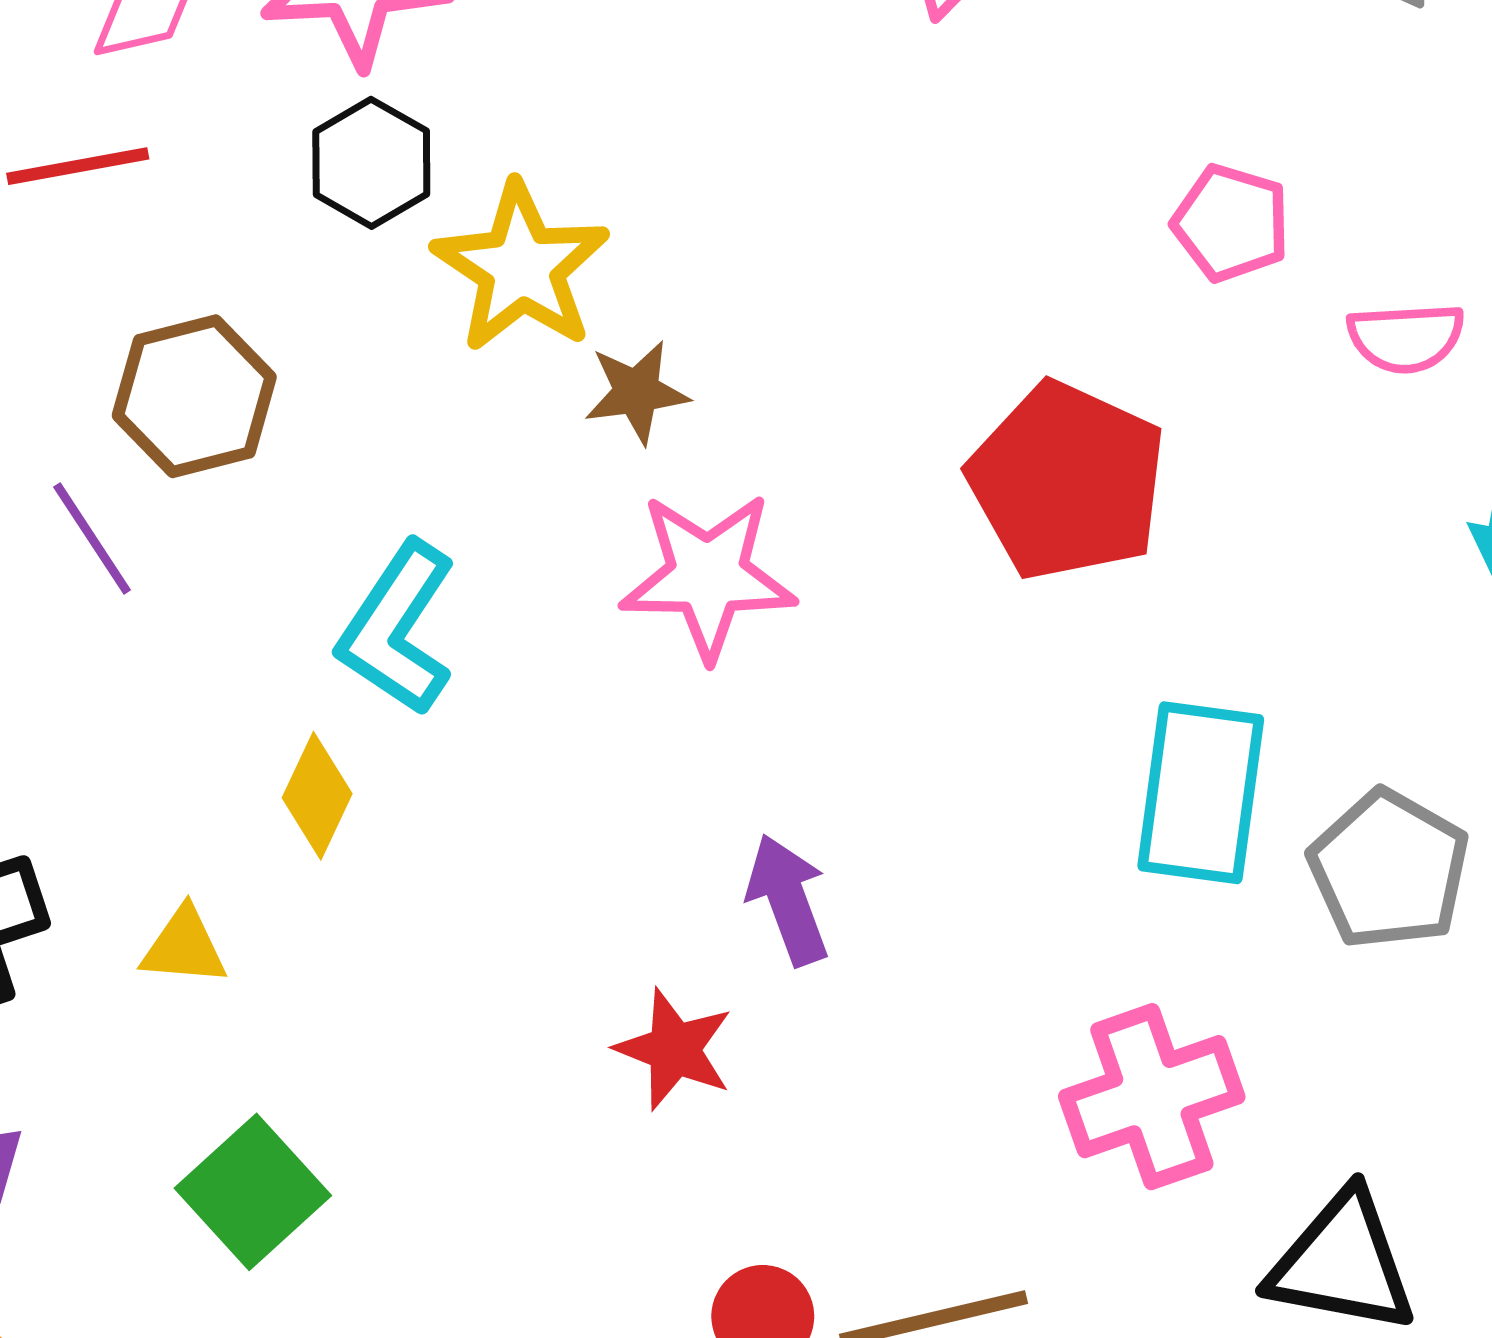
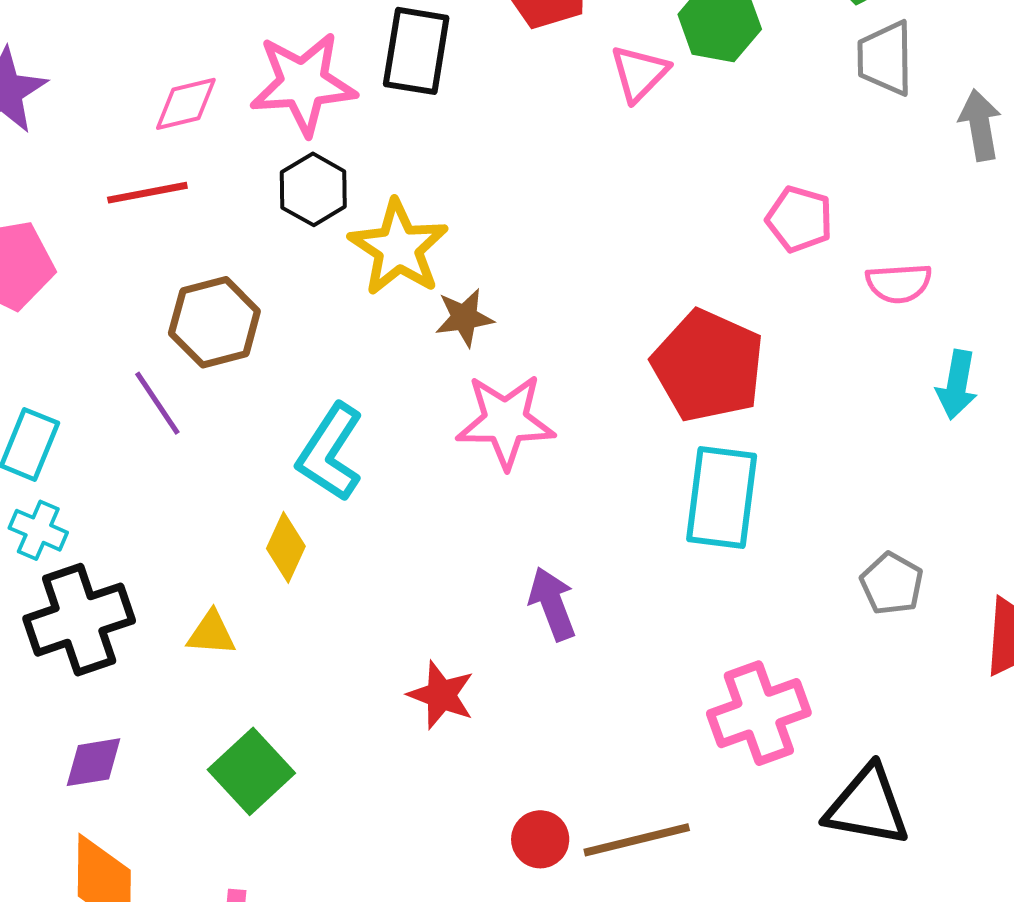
cyan rectangle: (1201, 793) -> (722, 497), moved
gray pentagon: (1389, 870) -> (892, 584), size x0.7
red star: (674, 1049) -> (441, 695), moved

